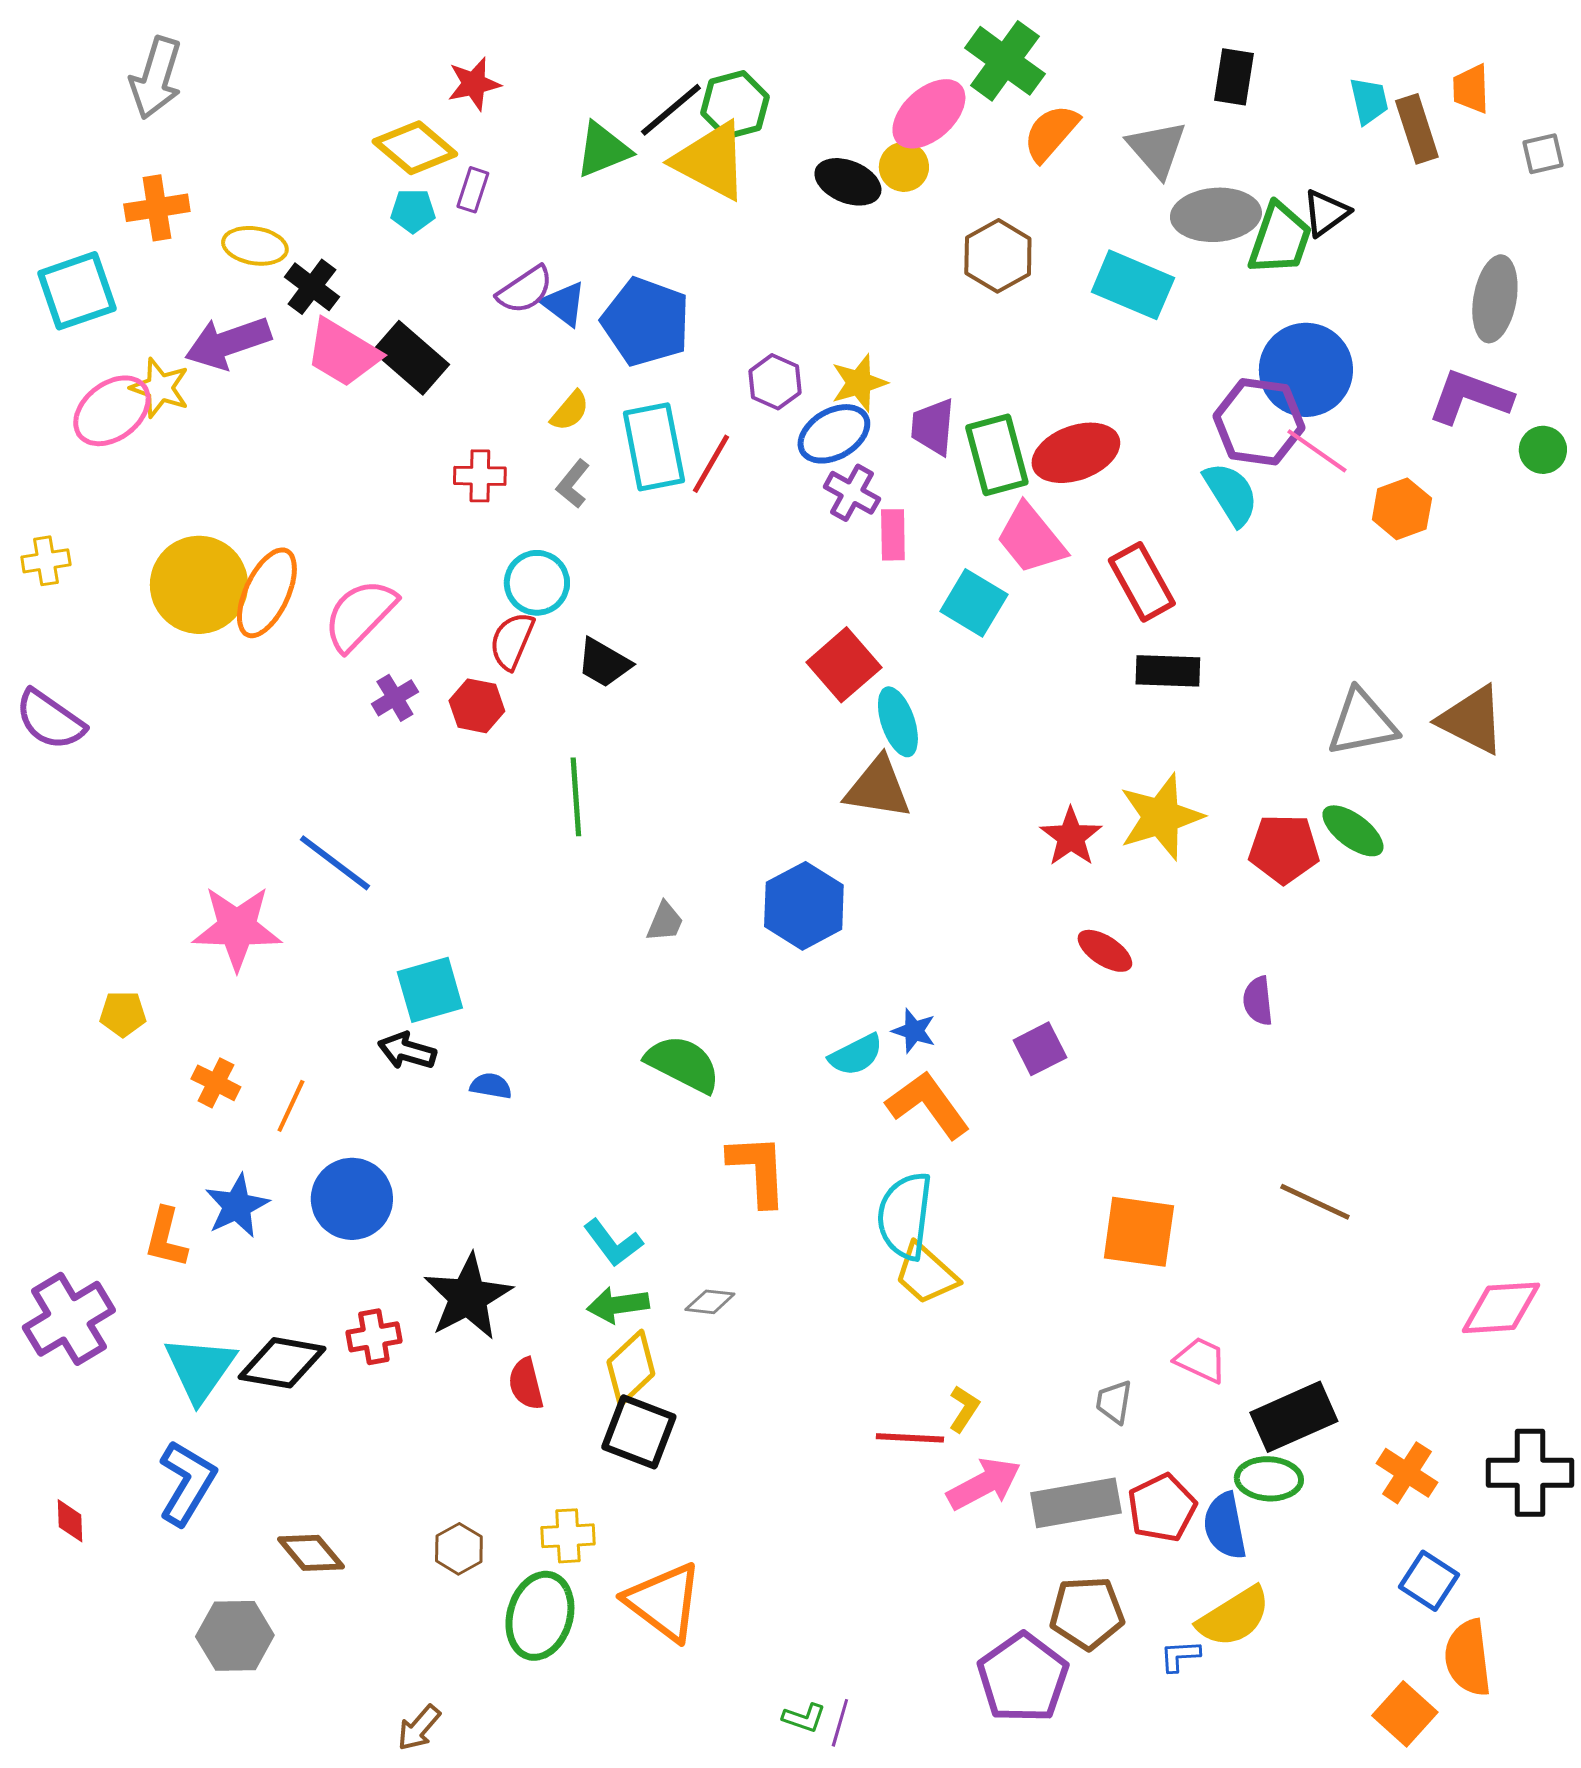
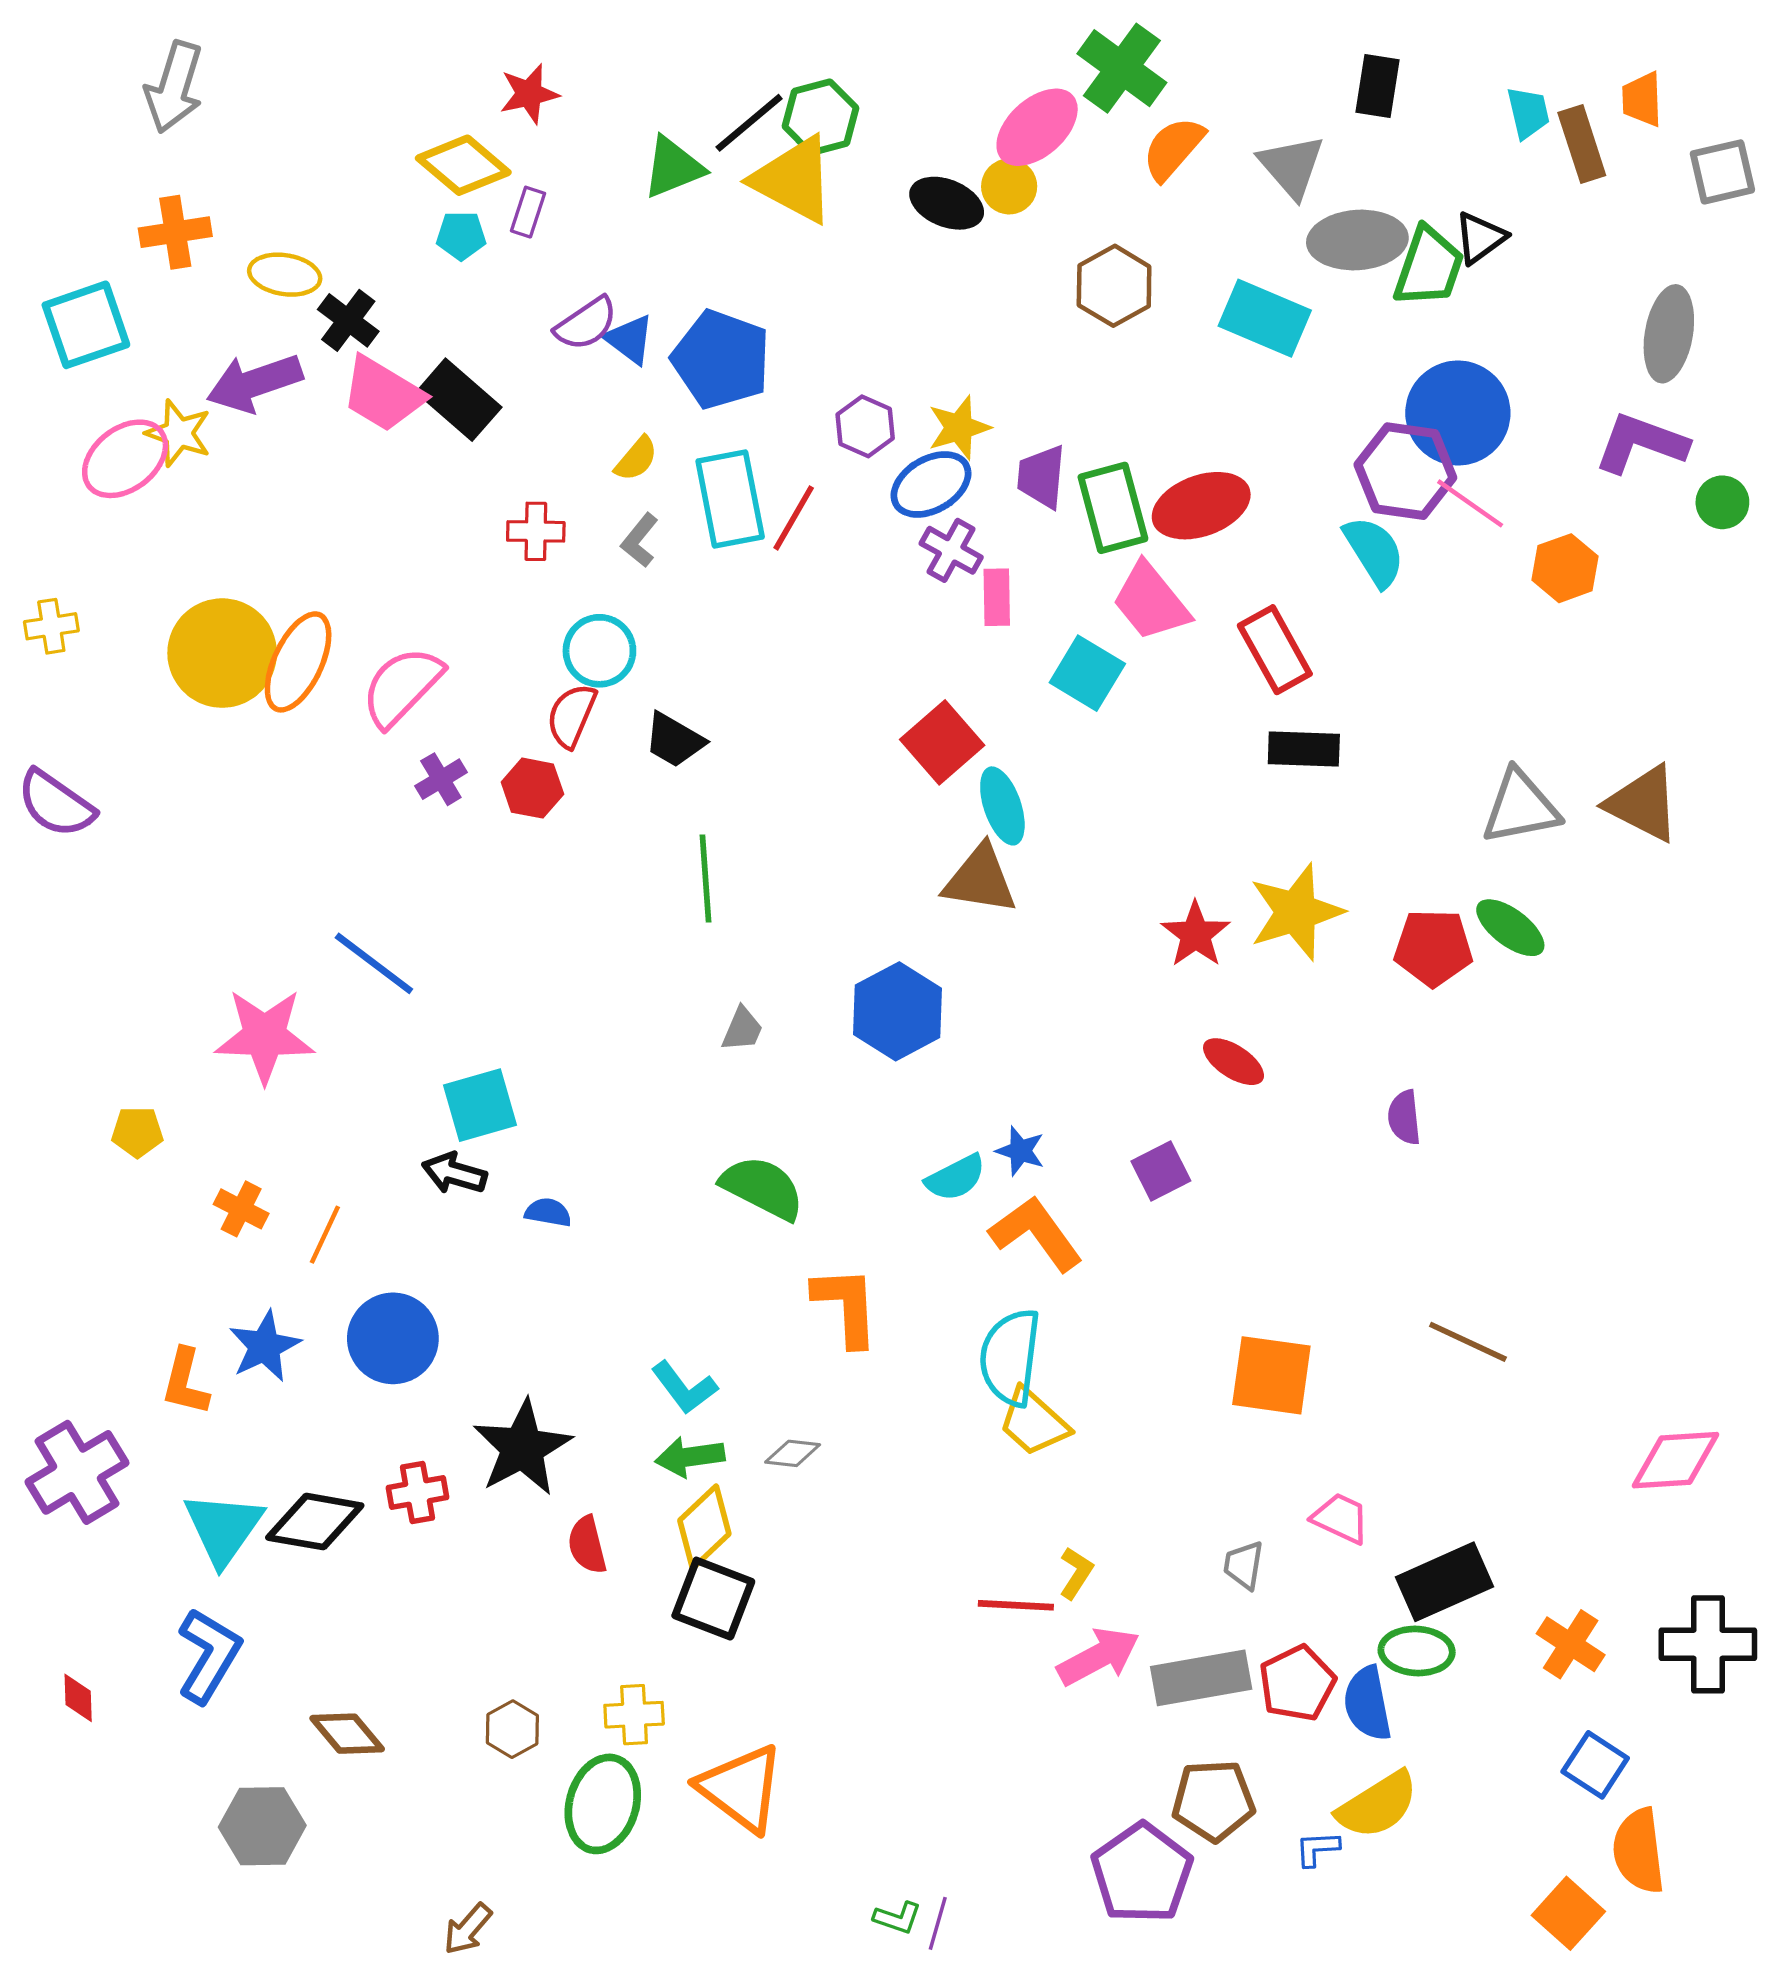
gray square: (1543, 154) -> (1722, 172), size x1.4
green line: (576, 797) -> (705, 879), moved

